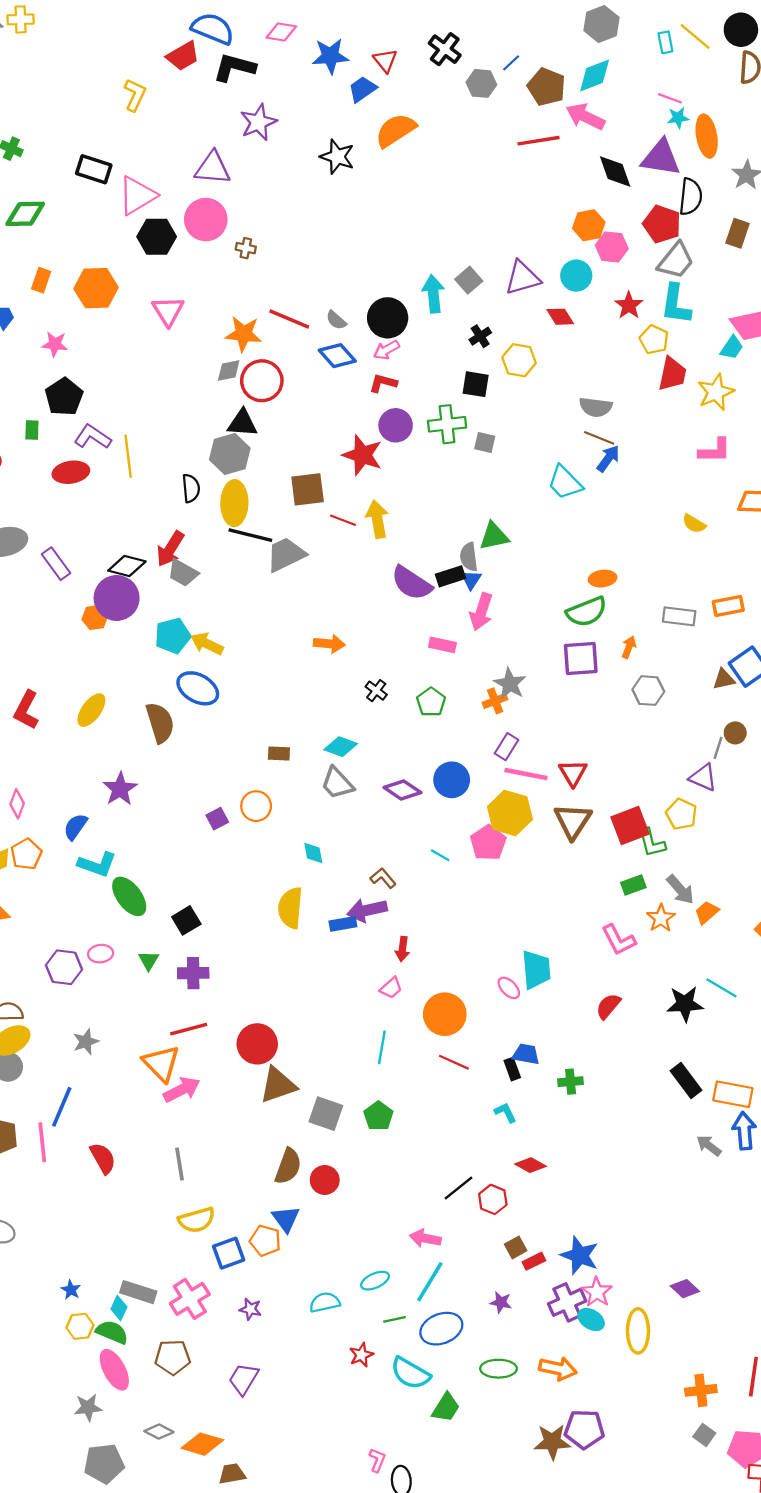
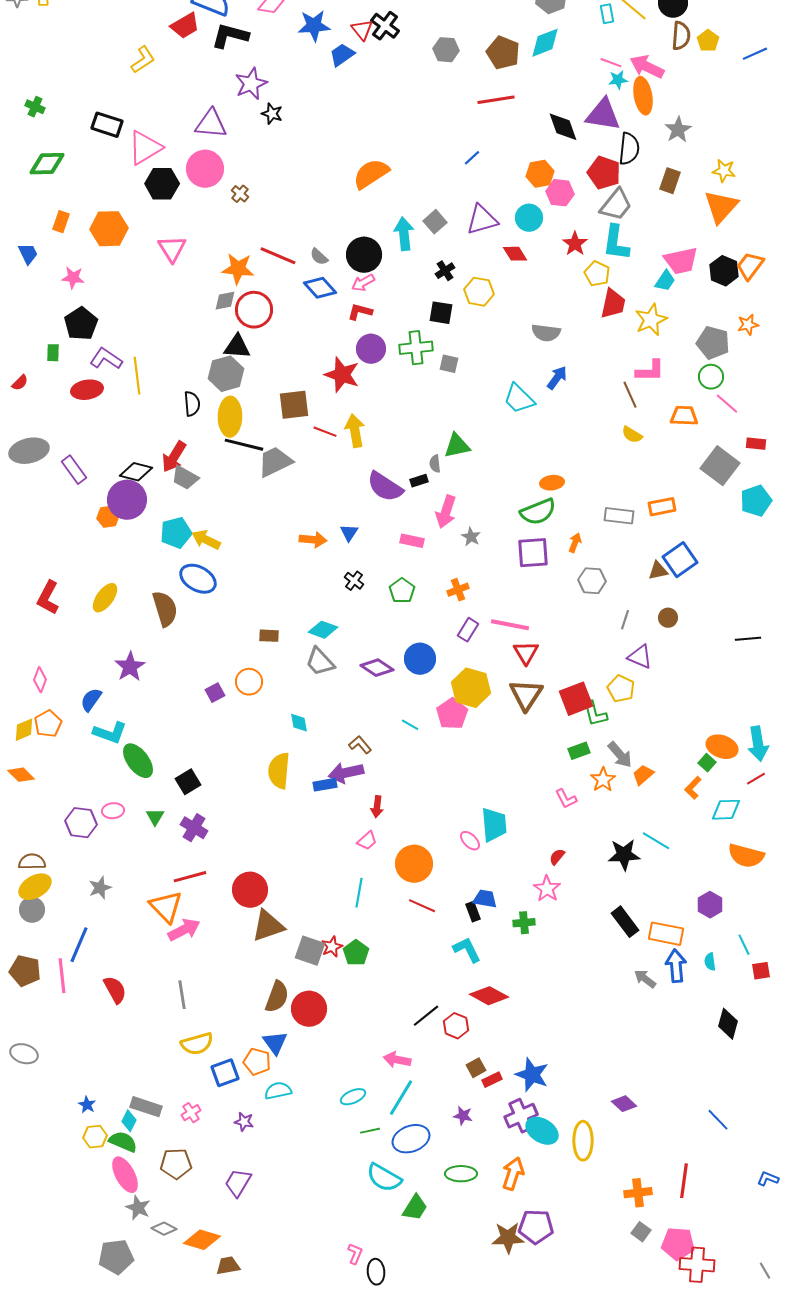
black cross: (445, 49) -> (385, 26), moved
blue line: (511, 63) -> (472, 158), moved
yellow L-shape: (135, 95) -> (143, 60), turned 32
pink arrow: (585, 117) -> (647, 67), moved
orange semicircle: (396, 130) -> (371, 174), moved
black star: (337, 157) -> (272, 114), moved, size x0.7
brown cross: (246, 248) -> (240, 194), turned 30
brown line: (599, 438) -> (630, 395), moved, turned 44
gray semicircle: (469, 557) -> (435, 464), size x0.7
black rectangle: (450, 576) -> (419, 481), size x0.7
blue triangle: (471, 580) -> (349, 533), moved
gray star: (510, 684) -> (471, 537), moved, size x0.7
gray line: (718, 748) -> (625, 620), moved
pink line: (526, 774) -> (510, 625), moved
pink L-shape: (619, 940) -> (566, 799), size x0.7
purple cross: (193, 973) -> (194, 828), turned 32
red semicircle: (608, 1006) -> (557, 857), size x0.7
cyan L-shape: (505, 1113) -> (467, 950), size x1.4
red diamond: (531, 1165) -> (489, 996), size x1.4
red circle: (325, 1180) -> (309, 1009), size x1.4
pink star: (597, 1292) -> (547, 889), moved
pink cross: (190, 1299) -> (191, 1113), size x0.6
cyan semicircle: (325, 1302) -> (278, 1091), moved
cyan ellipse: (591, 1319) -> (542, 1131), size x1.4
red star: (361, 1355) -> (332, 947), moved
orange arrow: (558, 1369) -> (513, 1174), turned -84
gray star: (88, 1408) -> (138, 1208), moved, turned 30

